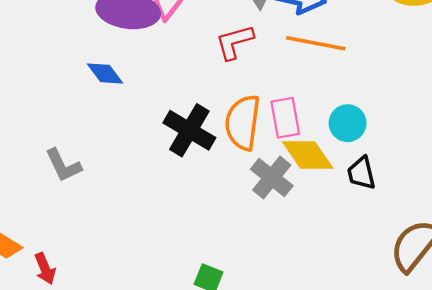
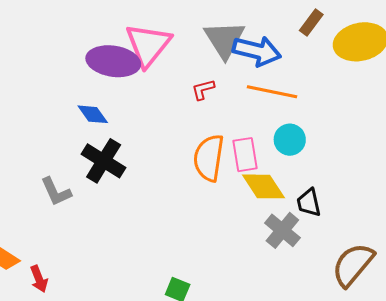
red L-shape: (234, 42) -> (203, 89), size x0.7
cyan circle: (348, 123) -> (290, 140), moved
black cross: (189, 130) -> (104, 161), moved
gray cross: (272, 178) -> (282, 230), moved

